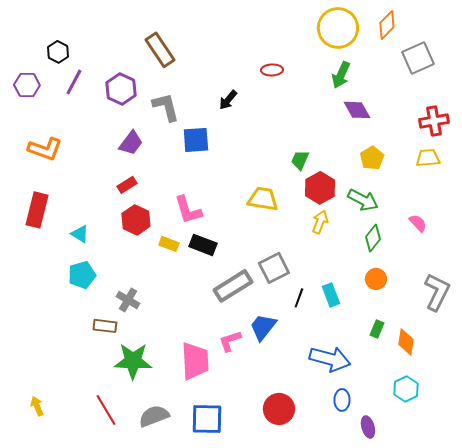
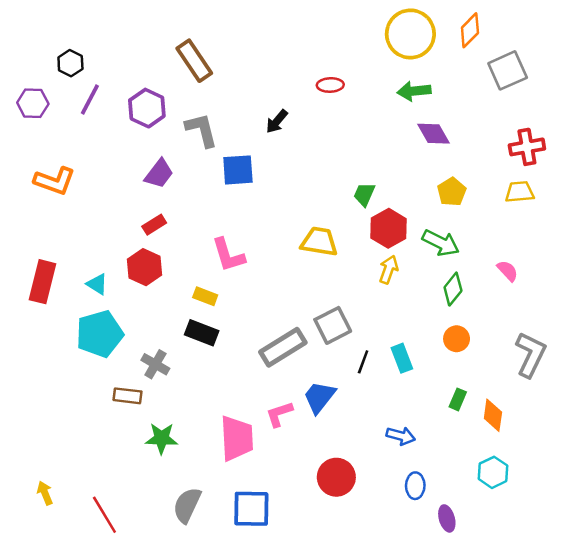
green arrow: (341, 75) -> (414, 91), turned 60
red rectangle: (37, 210) -> (42, 282), moved
red hexagon: (136, 220) -> (144, 267), moved
black rectangle: (203, 245) -> (202, 333), moved
cyan pentagon: (82, 275) -> (100, 334), size x1.4
blue arrow: (330, 359) -> (401, 436), size x0.6
green star: (133, 361) -> (161, 438), size x0.7
red circle: (279, 409) -> (336, 477), moved
red line: (106, 410) -> (104, 515), moved
gray semicircle: (154, 416) -> (187, 505), turned -44

